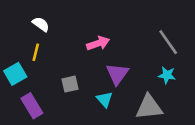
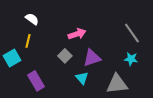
purple triangle: (117, 74) -> (92, 58), turned 36
gray square: (70, 84) -> (65, 56), moved, turned -32
purple rectangle: (32, 106) -> (36, 81), moved

